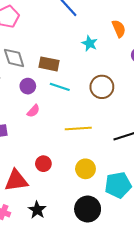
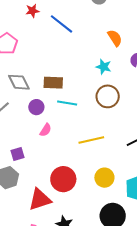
cyan star: (90, 43) -> (104, 67), moved
red circle: (43, 164) -> (63, 179), size x1.6

